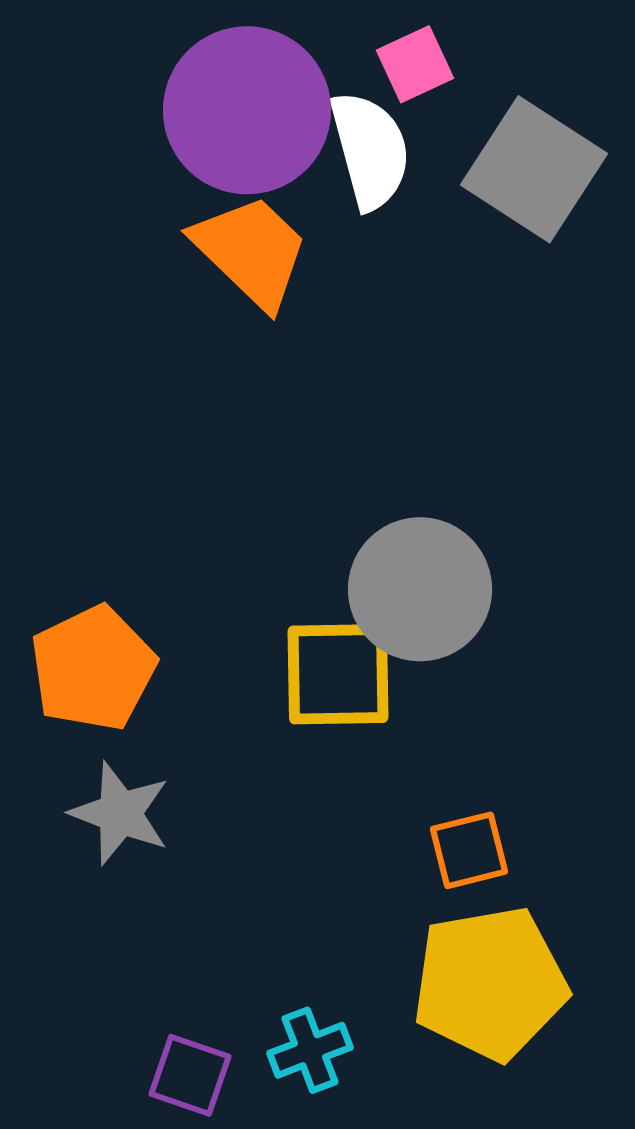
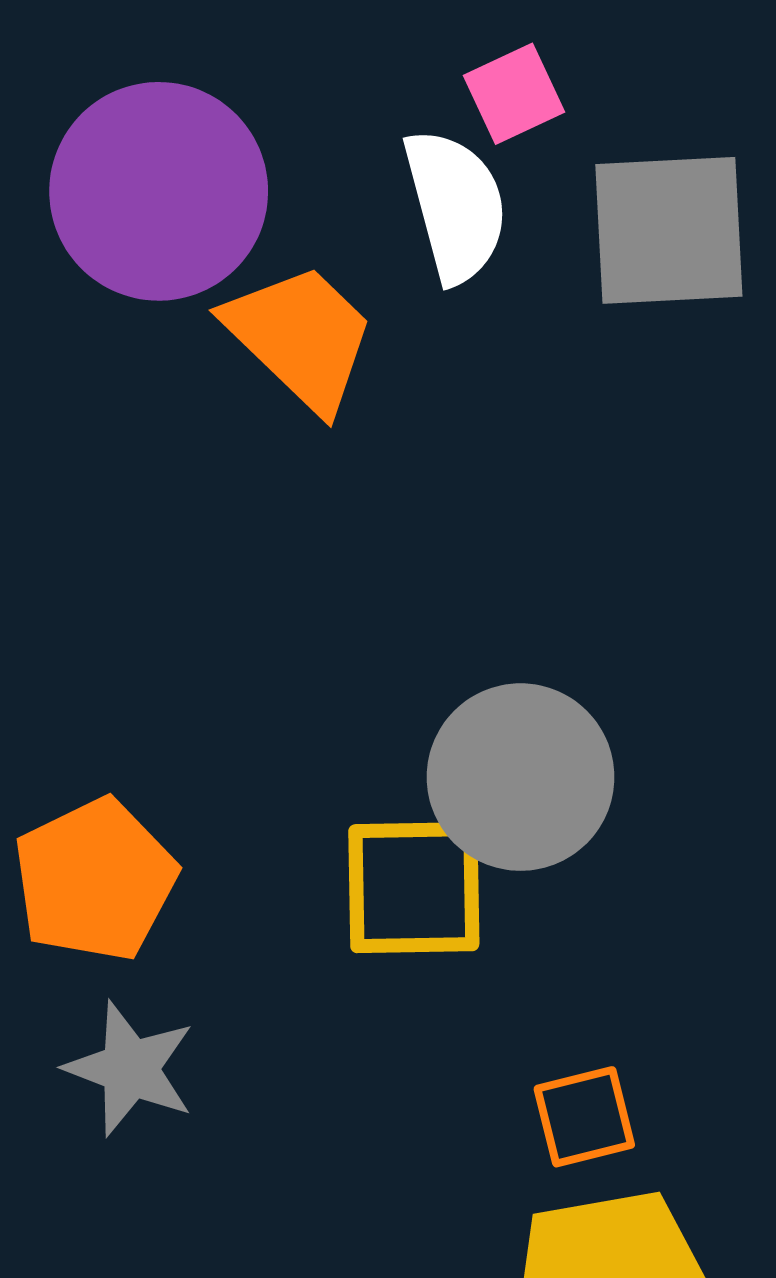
purple circle: (247, 110) -> (159, 191), moved
gray square: (534, 169) -> (669, 230), turned -36

